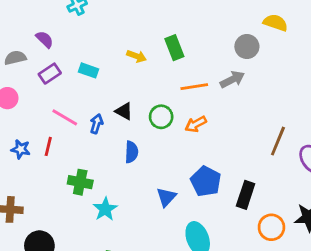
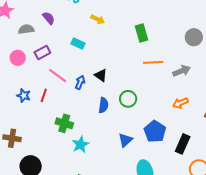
yellow arrow: (137, 56) -> (98, 19), moved
purple rectangle: (50, 74) -> (42, 52), moved
gray arrow: (232, 79) -> (182, 71), moved
green circle: (161, 117) -> (128, 99), moved
orange arrow: (196, 124) -> (180, 103), moved

